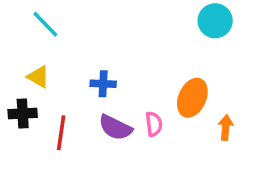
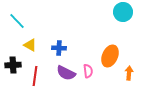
cyan line: (45, 24) -> (17, 21), moved
yellow triangle: (38, 77) -> (30, 45), moved

